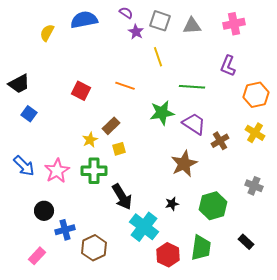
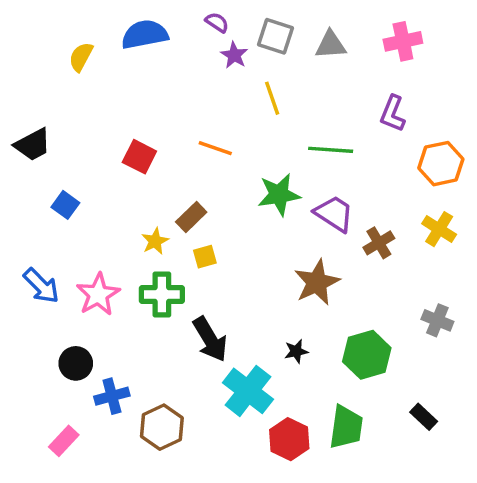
blue square: (29, 114) -> (65, 205), moved

